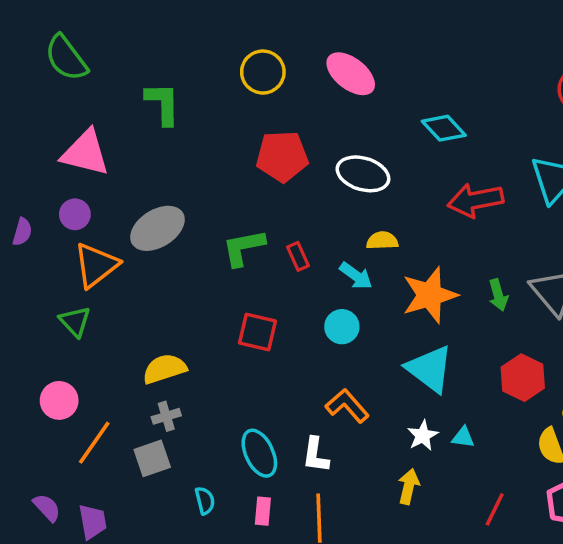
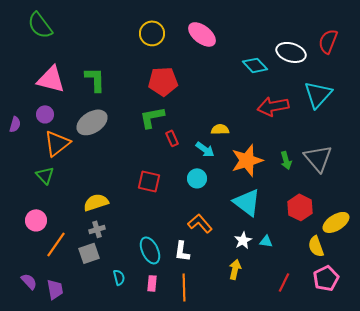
green L-shape: (163, 104) -> (95, 79), moved
white ellipse: (363, 174) -> (291, 52), moved
green L-shape: (244, 248) -> (152, 117), moved

